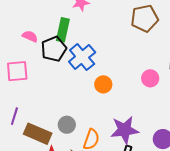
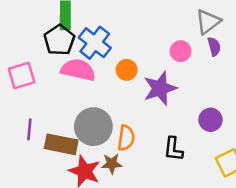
pink semicircle: (30, 36) -> (78, 70), moved, size x1.8
gray circle: (67, 125) -> (93, 127), size x1.8
purple star: (125, 130) -> (160, 88), moved

